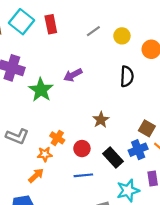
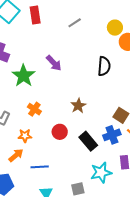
yellow circle: (122, 36) -> (115, 28), moved
purple arrow: (73, 75) -> (54, 63), turned -108
orange cross: (57, 138) -> (34, 109), moved
blue line: (83, 175) -> (40, 167), moved

